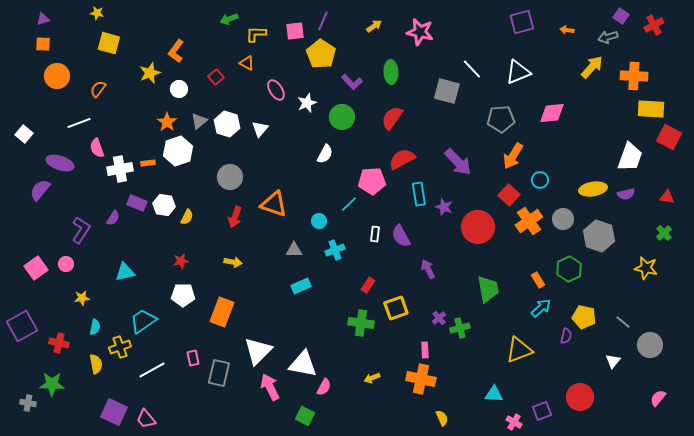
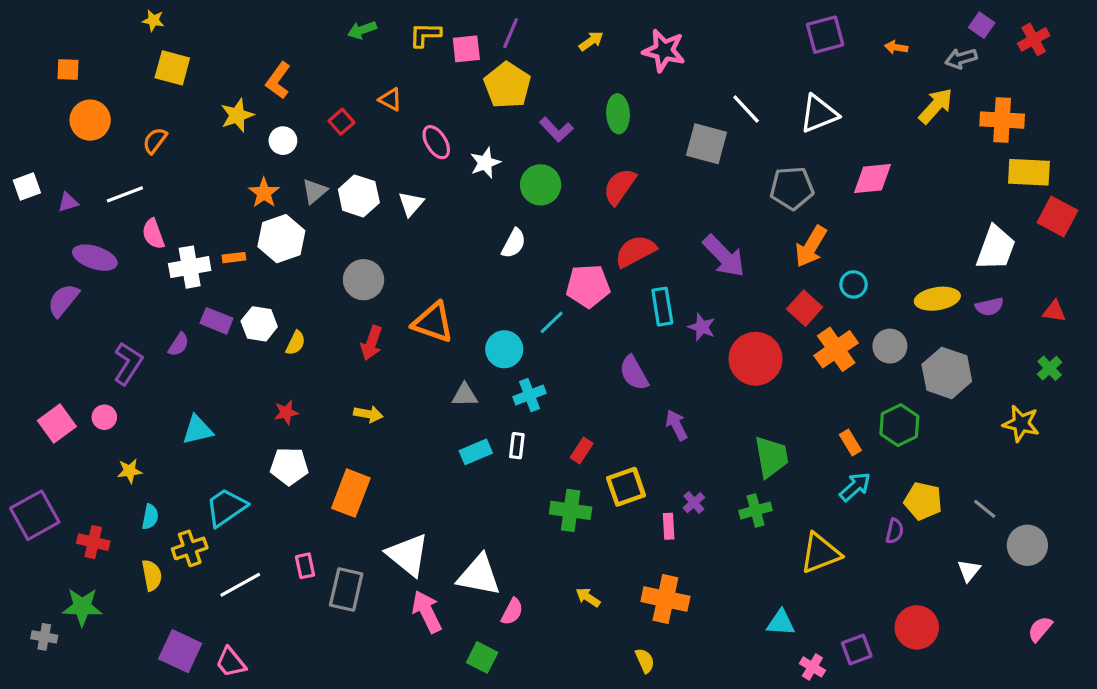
purple triangle: (43, 19) -> (68, 202), moved
yellow L-shape: (256, 34) -> (425, 35), moved
white square: (24, 134) -> (27, 186), moved, turned 30
cyan circle: (319, 221) -> (504, 349), size x1.5
white rectangle: (375, 234) -> (517, 446), moved
green cross: (460, 328) -> (756, 510), moved
pink rectangle: (425, 350) -> (669, 526), moved
white triangle: (258, 351) -> (408, 555), turned -36
yellow arrow: (372, 378) -> (588, 597), turned 56
yellow semicircle: (442, 418) -> (645, 661), moved

